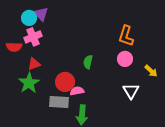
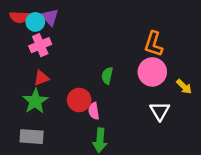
red semicircle: (14, 47) -> (19, 17), moved
pink circle: (125, 59) -> (152, 72), size x1.5
pink semicircle: (77, 91) -> (94, 111), turned -88
gray rectangle: (59, 102) -> (32, 137), moved

